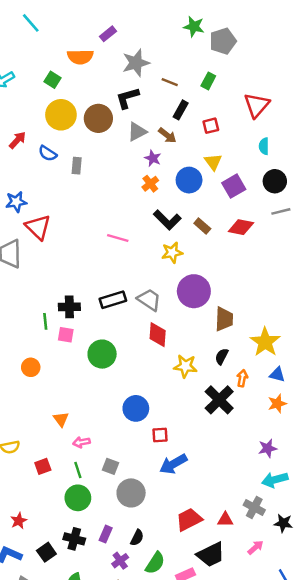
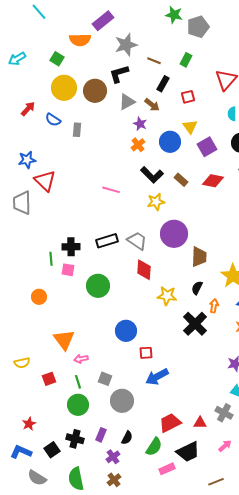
purple rectangle: (108, 34) -> (103, 21), size x1.5
orange triangle: (61, 419) -> (64, 340), size x1.6
green semicircle: (155, 563) -> (154, 447), moved

